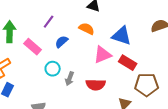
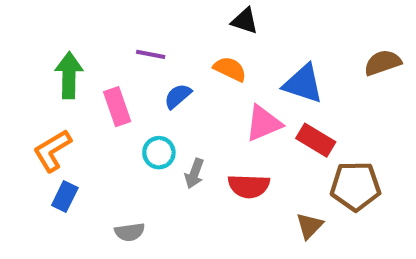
purple line: (49, 22) -> (151, 54), turned 64
pink rectangle: (33, 47) -> (117, 107), turned 30

